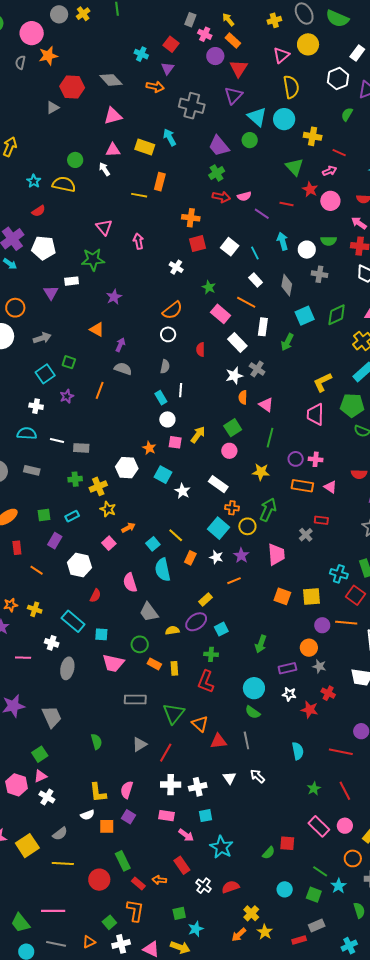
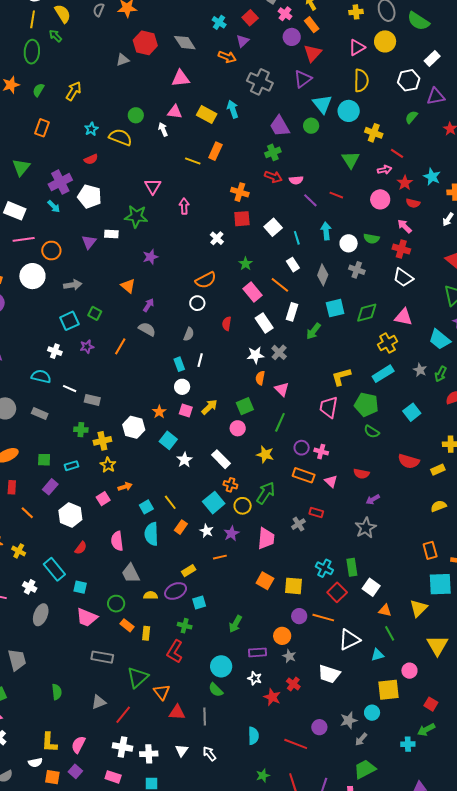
red star: (310, 189) -> (405, 183), moved

